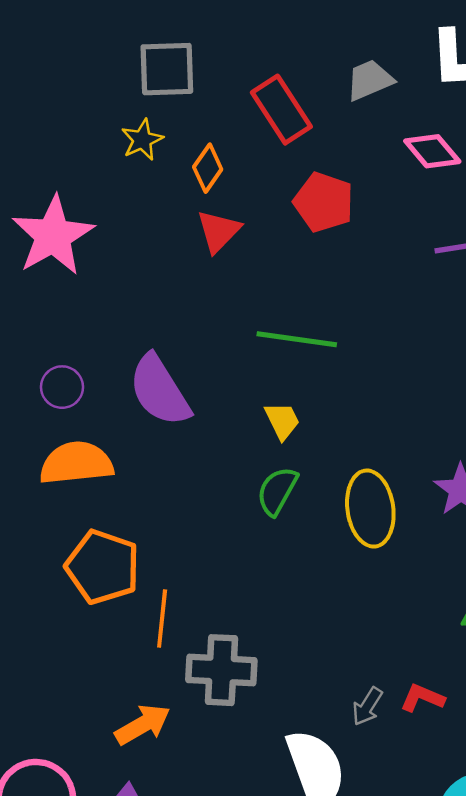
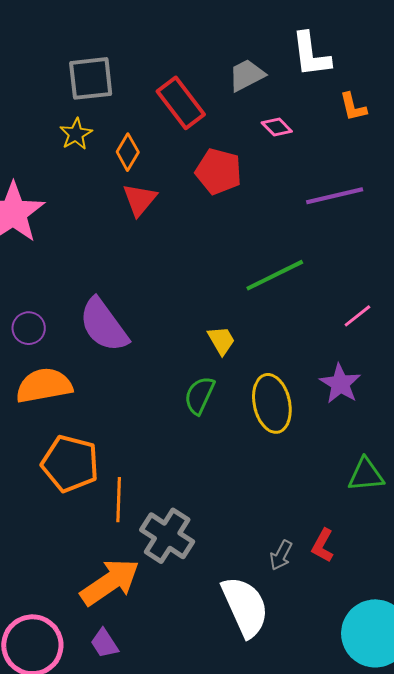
pink diamond: (432, 151) -> (277, 127), moved, size x0.7
green line: (297, 339) -> (275, 275), moved, turned -30
yellow trapezoid: (282, 421) -> (221, 340), moved
gray cross: (221, 670) -> (167, 536), turned 34
red L-shape: (422, 698) -> (323, 545), turned -80
orange arrow: (143, 725) -> (110, 582), size x1.4

